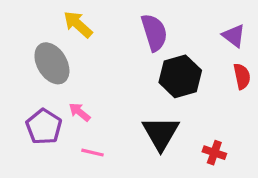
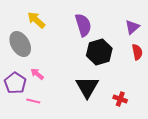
purple triangle: (234, 36) -> (132, 27), turned 42
pink line: (93, 153) -> (33, 101), moved

